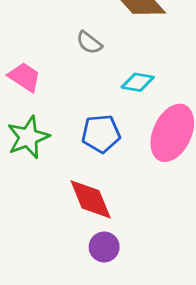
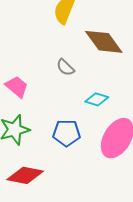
red diamond: (91, 199) -> (25, 175), moved, turned -63

